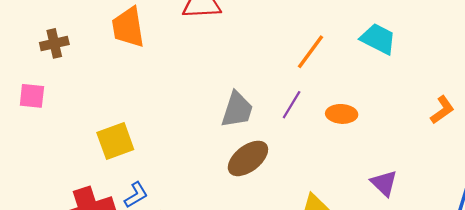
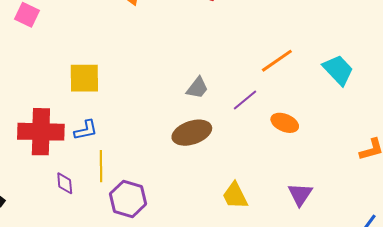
gray trapezoid: (237, 110) -> (197, 88), size x0.7

